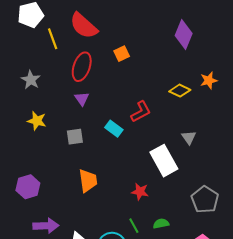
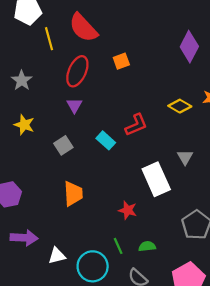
gray square: (75, 137) -> (63, 145), turned -30

